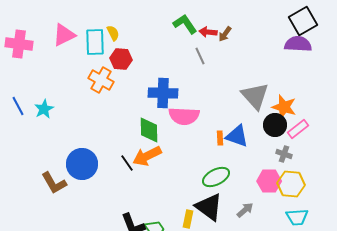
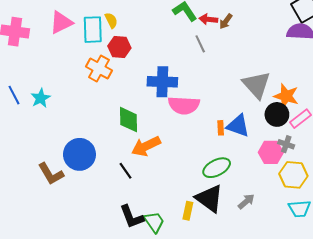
green diamond: (149, 130) -> (129, 120), moved
black line: (127, 163) -> (126, 171), moved
pink hexagon: (269, 181) -> (271, 152), moved

